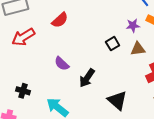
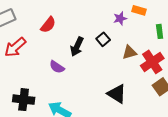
brown triangle: (138, 49) -> (129, 52), moved
black arrow: (87, 78) -> (77, 47), moved
black cross: (23, 91) -> (24, 100), size x1.5

